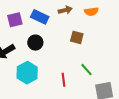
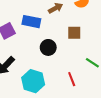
black circle: (35, 43) -> (48, 47), moved

